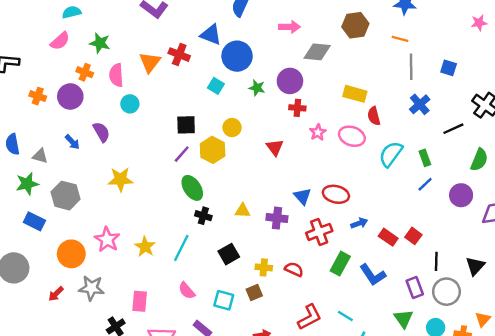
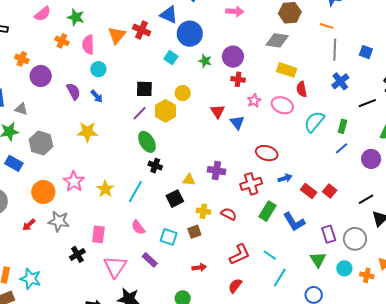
gray diamond: (317, 52) -> (277, 40), moved
purple circle: (70, 96) -> (41, 76), moved
blue arrow: (72, 142) -> (97, 96), moved
green rectangle: (425, 158) -> (342, 126), turned 32
blue triangle: (302, 196) -> (237, 122), moved
yellow triangle: (243, 211) -> (189, 180), moved
black line: (436, 261) -> (366, 199), moved, turned 56

